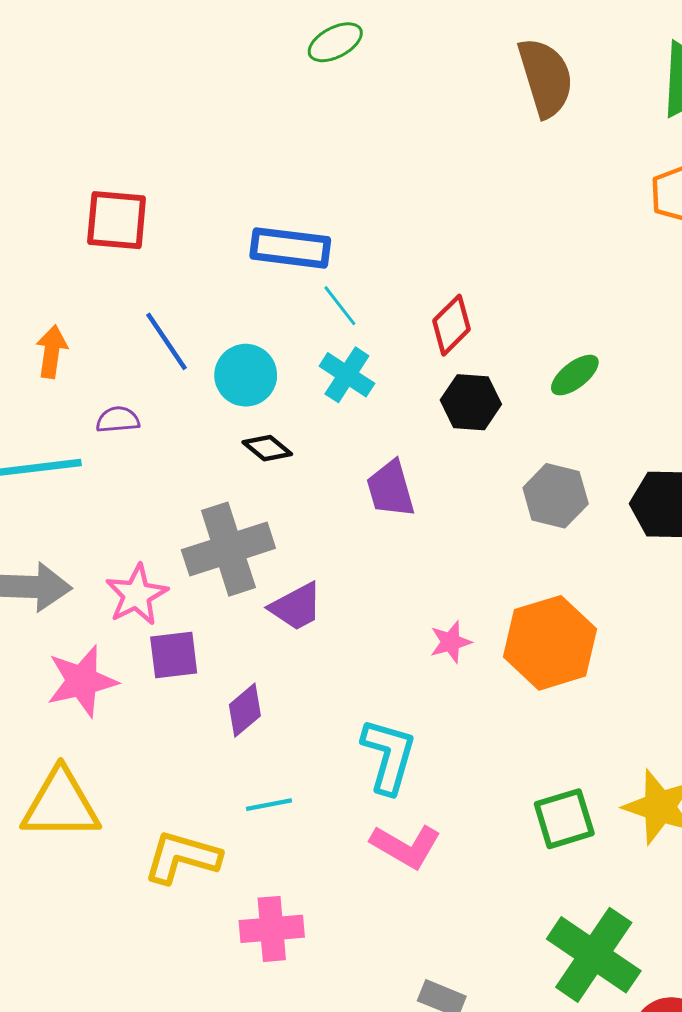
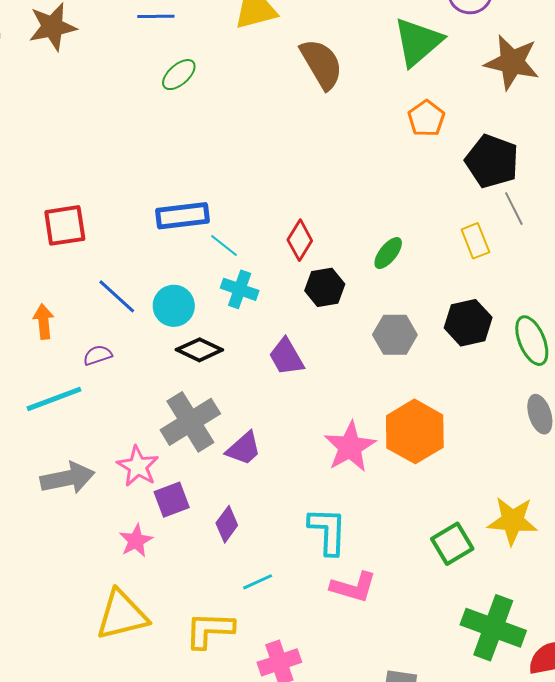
black diamond: (267, 448) -> (199, 350), size x1.4
pink star: (451, 642) -> (350, 447), size x1.8
pink star: (82, 681) -> (136, 541), moved, size x0.7

